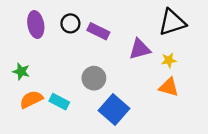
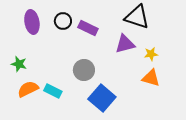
black triangle: (172, 22) -> (137, 17), moved, turned 36

